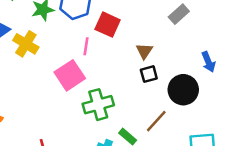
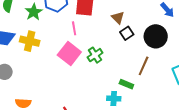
green cross: (98, 105) -> (95, 55), moved, size x0.7

